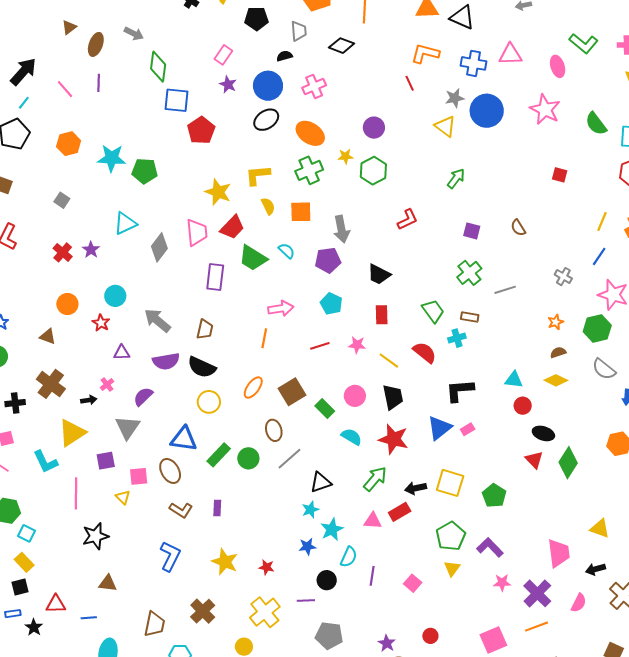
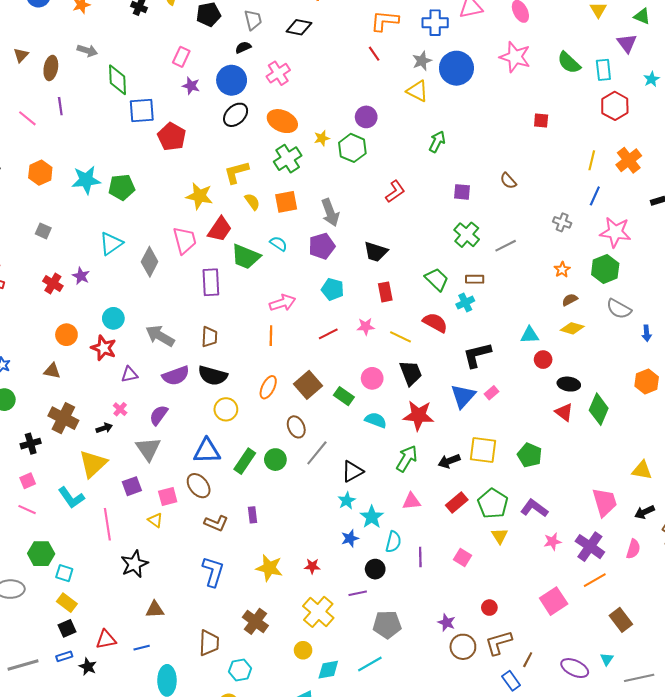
purple circle: (374, 128) -> (366, 117), moved
red star: (101, 323) -> (104, 348), size x1.4
red rectangle: (400, 512) -> (457, 503), moved

